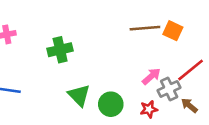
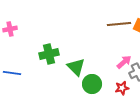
green cross: (60, 50) -> (49, 54), moved
green triangle: (79, 95) -> (76, 67), moved

